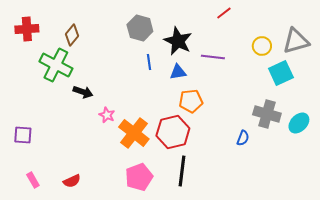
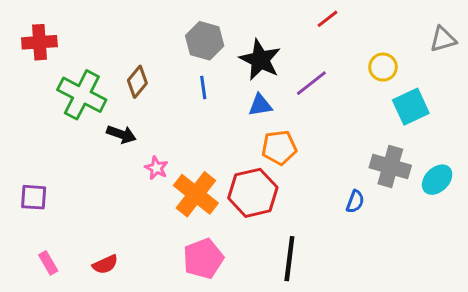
brown diamond: (72, 35) -> (137, 82), moved
gray triangle: (296, 41) -> (443, 39), moved, size x0.7
purple line: (213, 57) -> (311, 83), turned -45
blue line: (149, 62) -> (203, 88), moved
black line: (182, 171) -> (289, 259), moved

